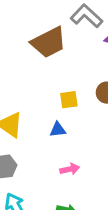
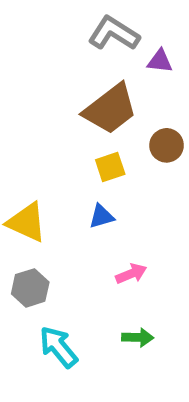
brown trapezoid: (49, 42) -> (110, 109), moved

